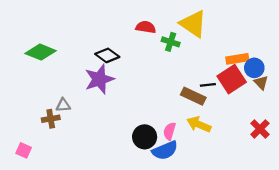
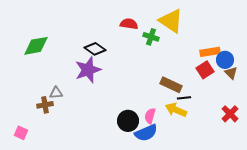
green diamond: (41, 52) -> (36, 46), turned -32
red square: (232, 79) -> (205, 70), size x0.7
black line: (208, 85) -> (184, 98), moved

